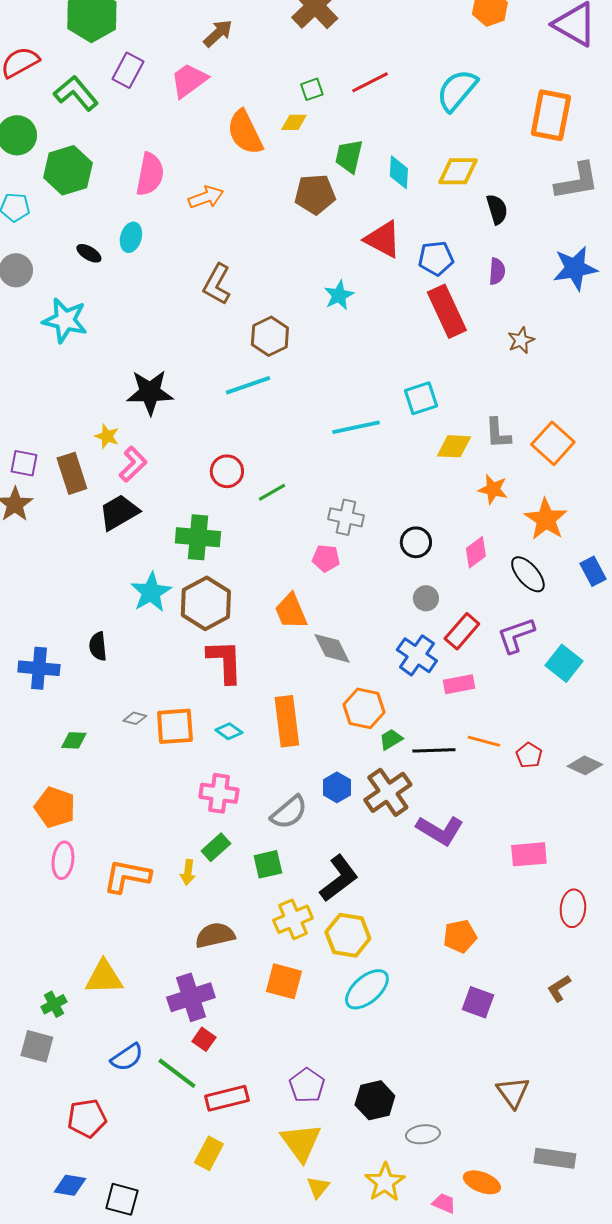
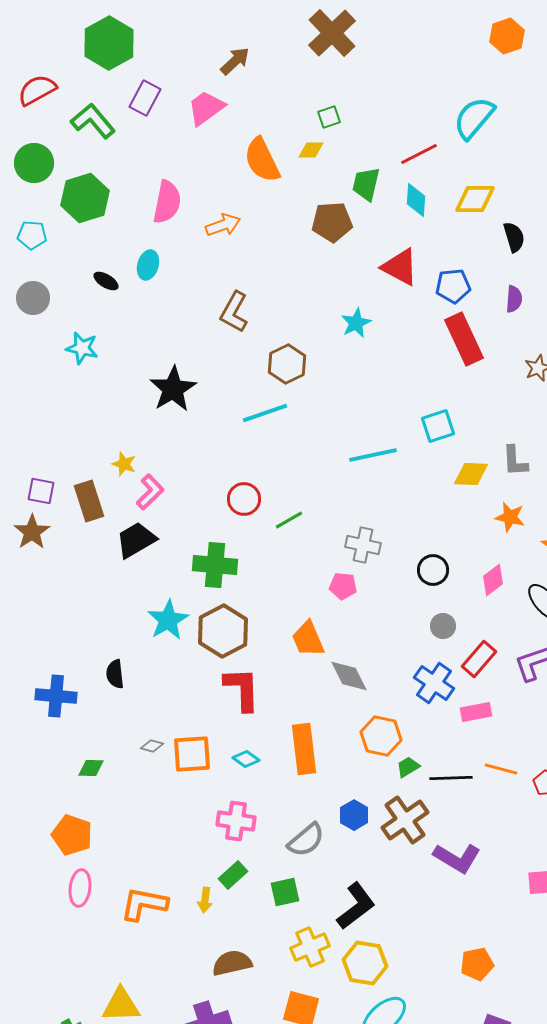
red line: (370, 82) -> (419, 154), moved
cyan star: (65, 320) -> (82, 348), size x0.7
black star: (150, 392) -> (173, 389), moved, turned -30

